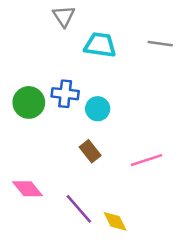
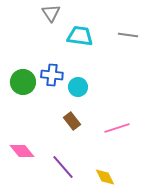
yellow diamond: (115, 221) -> (105, 177), moved

